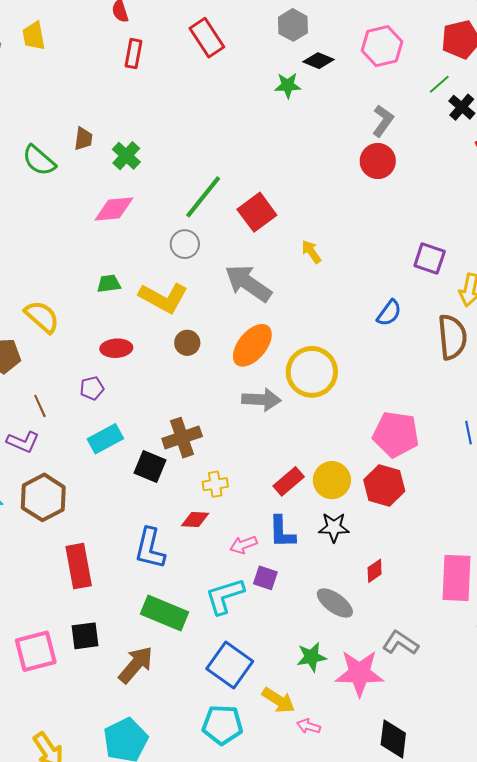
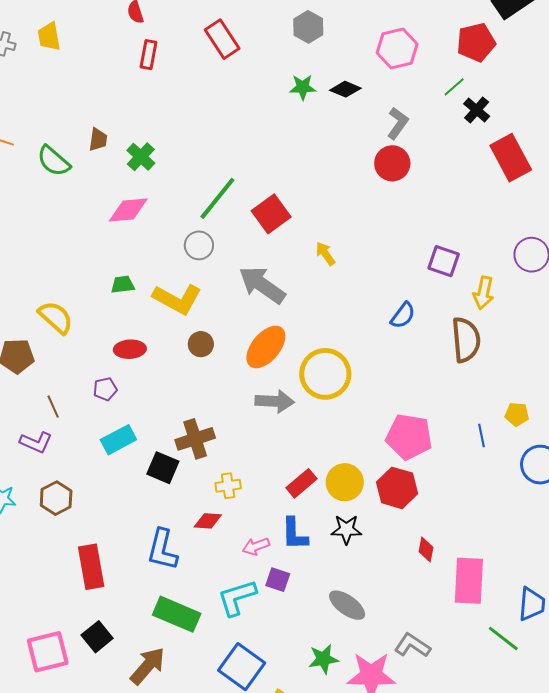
black diamond: (318, 61) -> (345, 89), moved
brown hexagon: (43, 497) -> (56, 498), size x0.7
red diamond: (375, 571) -> (426, 549), moved, turned -45
black square: (85, 636) -> (97, 637), turned -32

